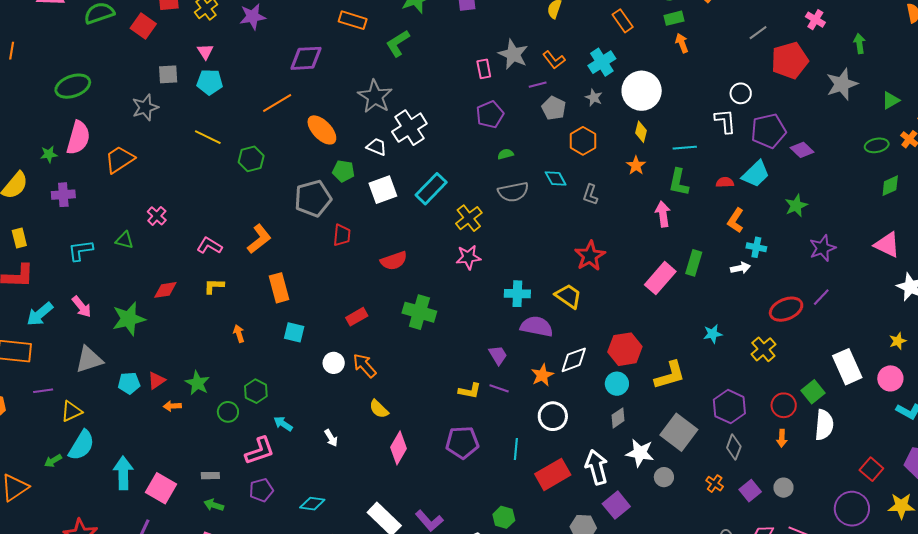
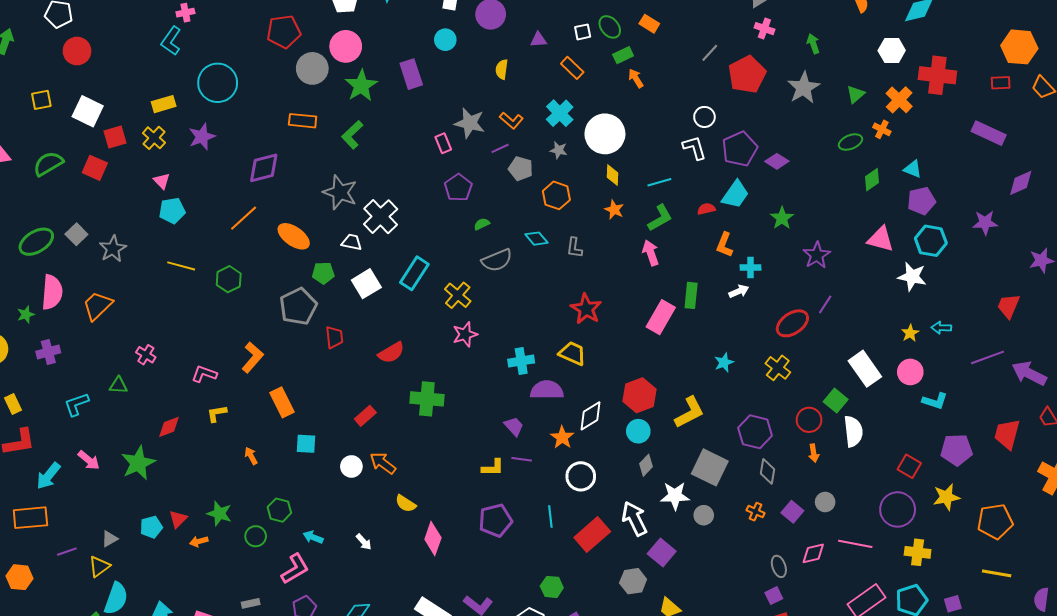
gray square: (168, 74) -> (76, 234), moved, turned -30
green L-shape: (679, 182) -> (660, 218), turned -120
gray triangle: (89, 360) -> (110, 539), moved, size x0.6

